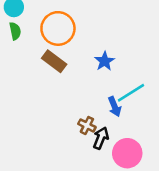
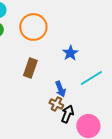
brown rectangle: (54, 61) -> (30, 68), moved, turned 72
blue arrow: (115, 107) -> (60, 89), moved

